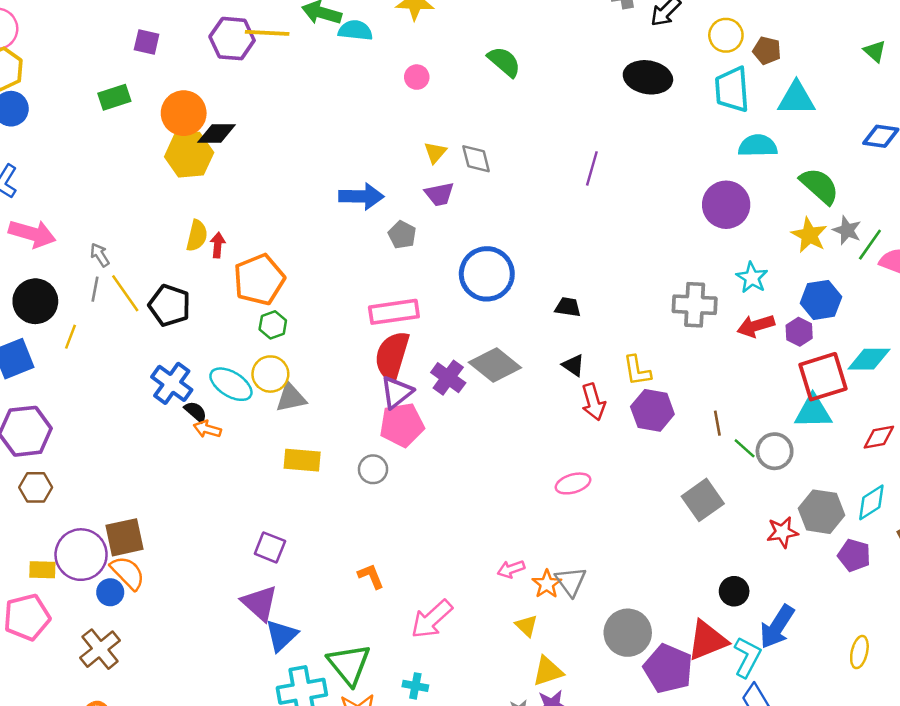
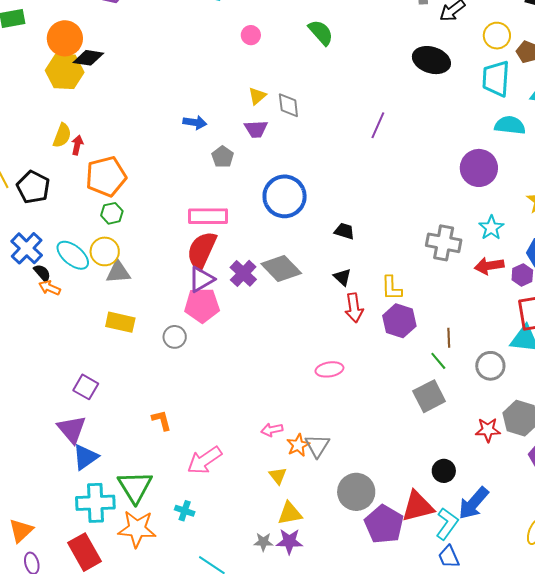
blue arrow: (361, 196) -> (195, 122), size x0.7
green line: (745, 448) -> (438, 361), moved

